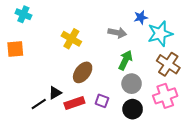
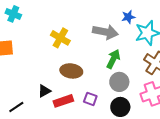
gray arrow: (117, 33) -> (105, 32), size x1.4
brown ellipse: (83, 72) -> (71, 71), turned 60
black line: (39, 104) -> (16, 107), moved

